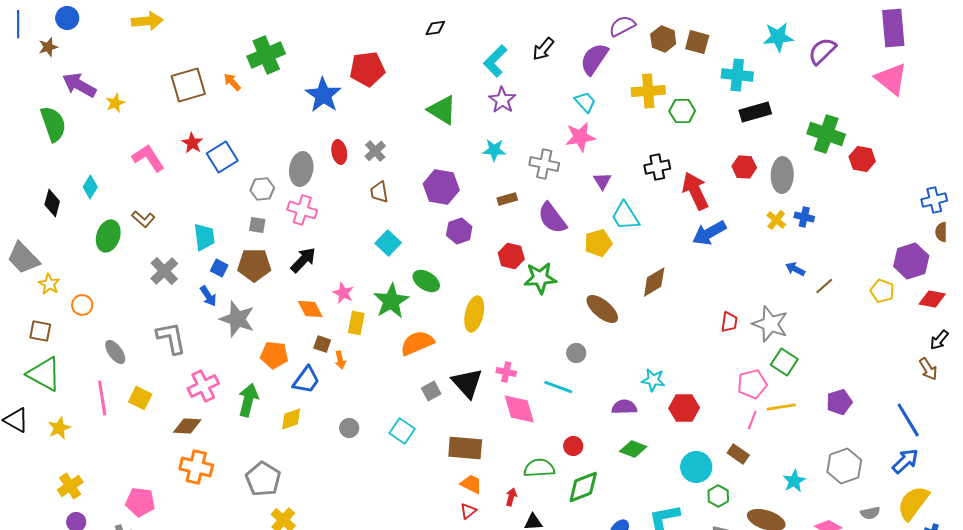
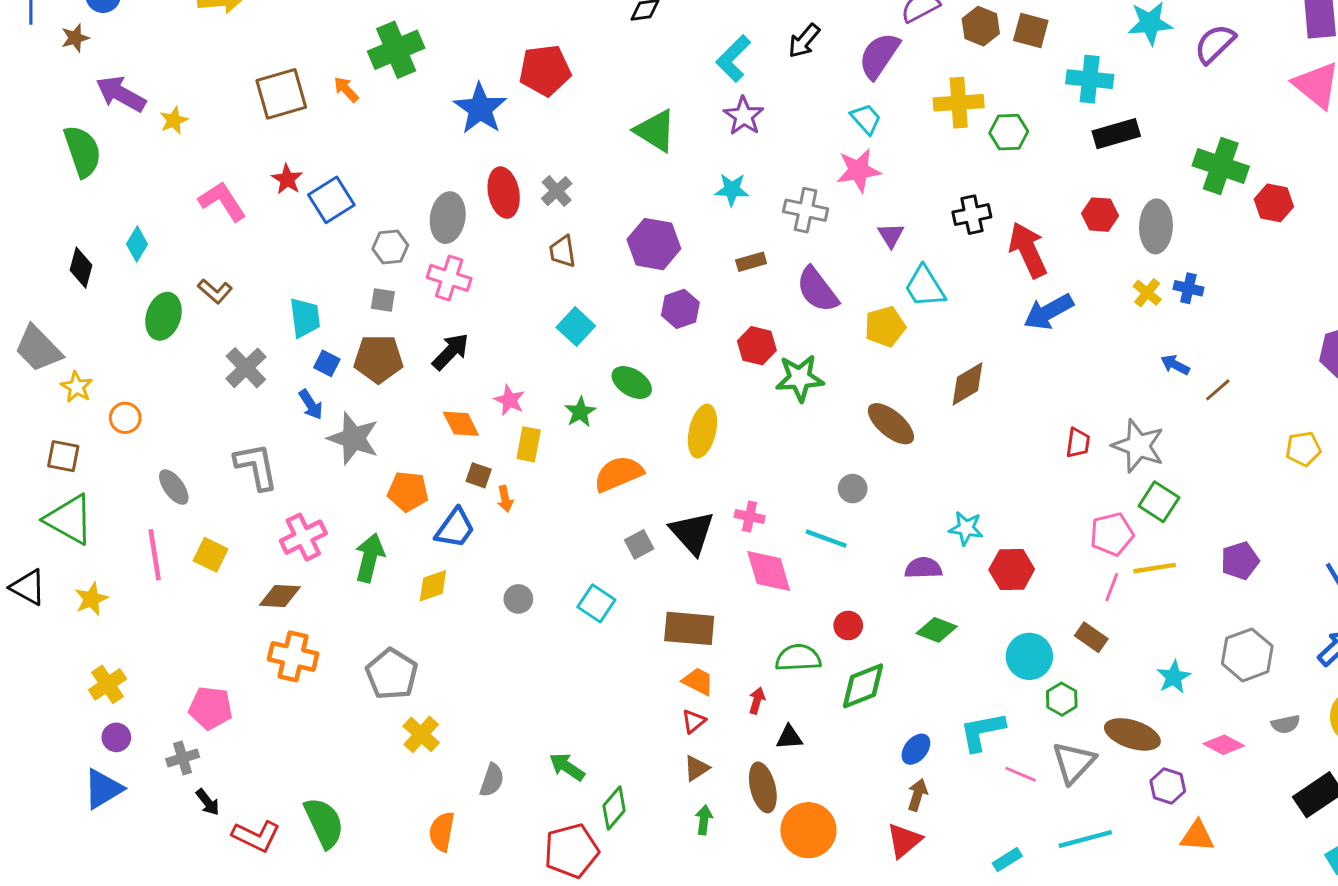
red ellipse: (339, 152) -> (504, 193), size x1.4
yellow pentagon: (882, 291) -> (1303, 449), moved, turned -30
green star: (391, 301) -> (580, 412), size x0.6

